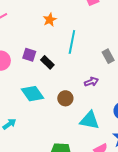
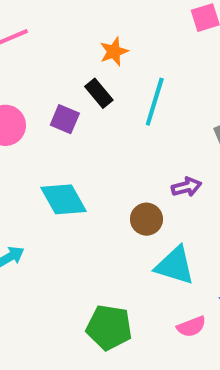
black rectangle: (47, 62) -> (99, 93), moved
brown circle: (65, 98) -> (146, 219), moved

